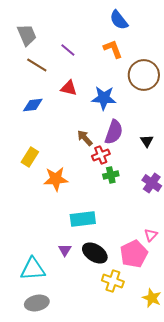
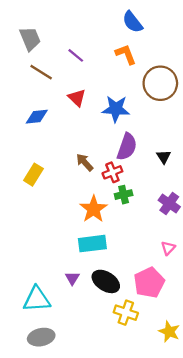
red triangle: (69, 88) -> (77, 98), turned 30
brown arrow: (85, 138) -> (85, 162), moved
orange star: (56, 179) -> (94, 209), moved, turned -30
pink triangle: (151, 235) -> (168, 248), moved

